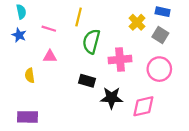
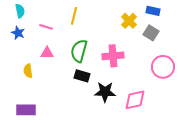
green semicircle: (91, 41) -> (79, 51), moved
pink circle: (159, 69) -> (163, 67), moved

